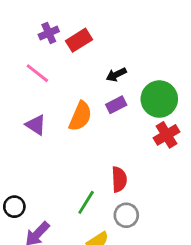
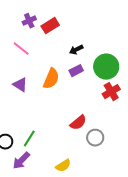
red semicircle: (119, 179) -> (78, 123), turned 54
green line: (86, 202) -> (29, 139), moved
gray circle: (126, 215) -> (95, 138), moved

